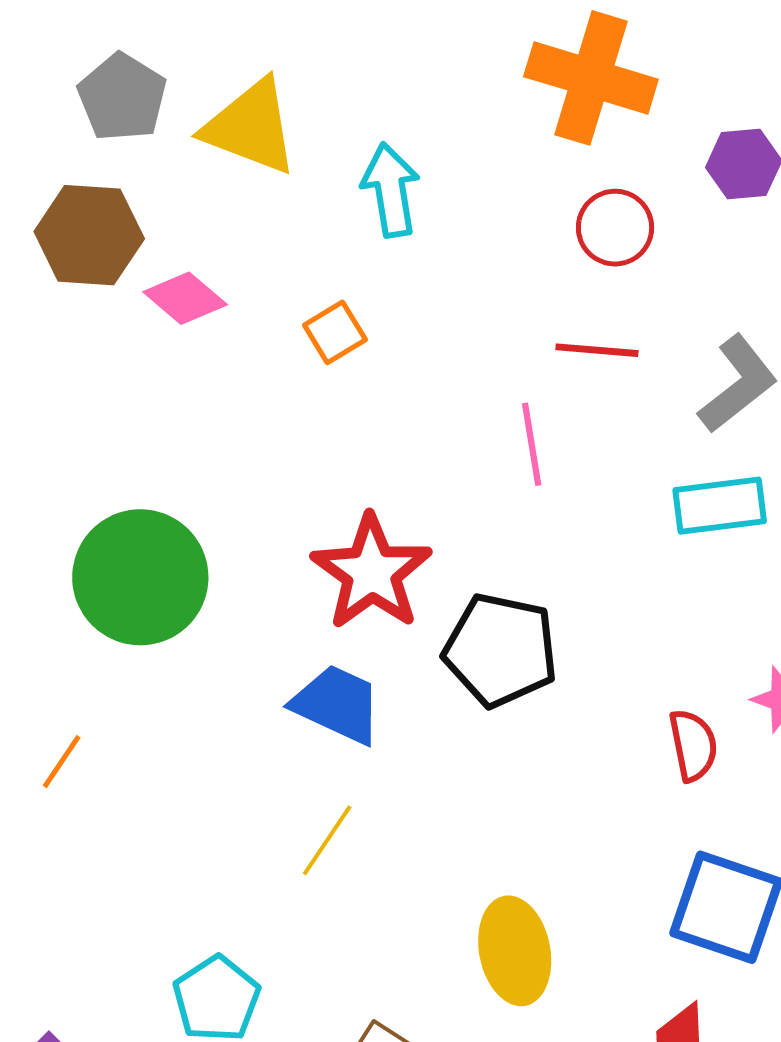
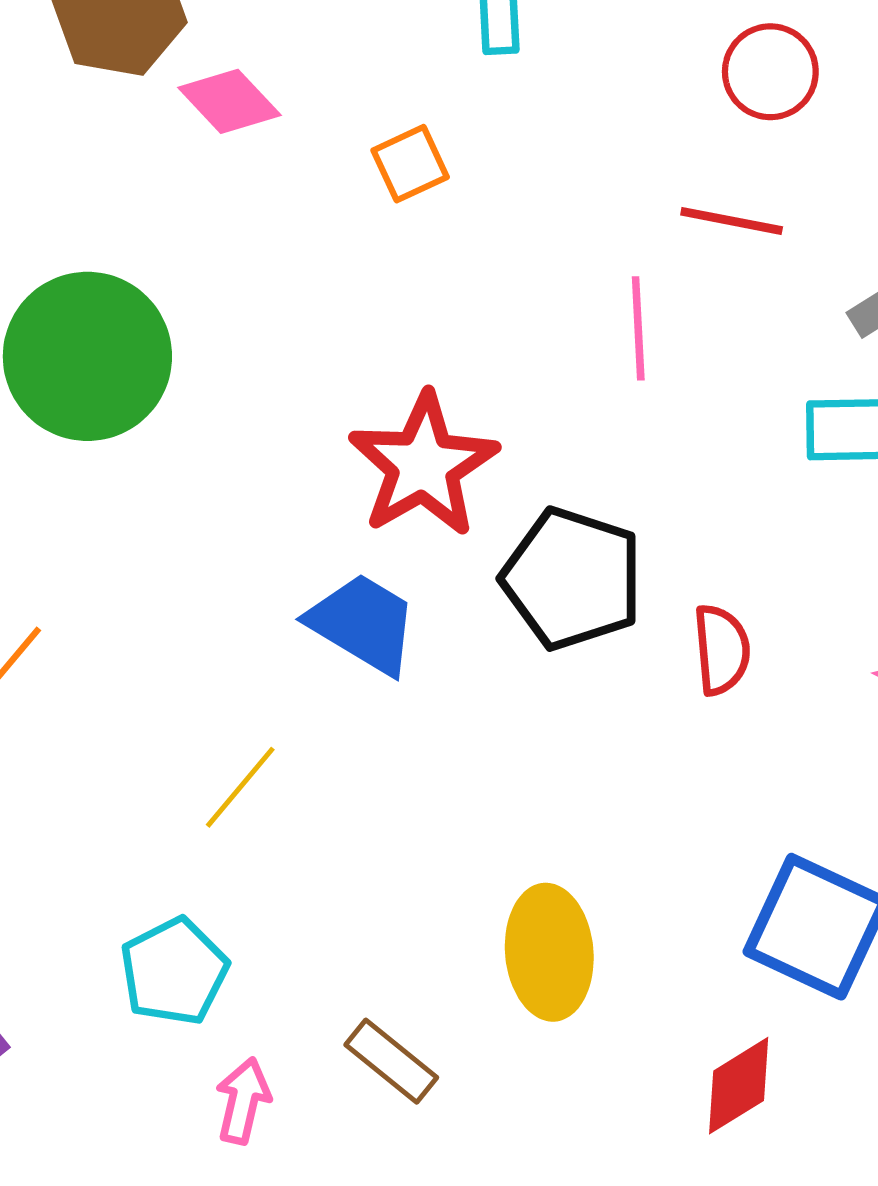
green circle: (140, 577) -> (87, 356), moved
red semicircle: (693, 745) -> (722, 650), moved
yellow line: (327, 840) -> (240, 787), moved

